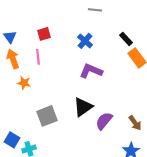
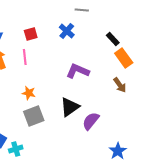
blue cross: (85, 41) -> (67, 31), moved
orange star: (24, 83) -> (29, 93), moved
brown arrow: (135, 123) -> (120, 85), moved

